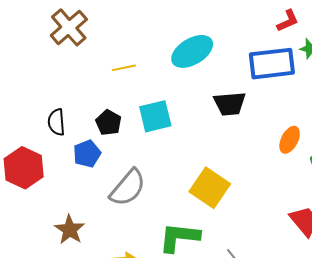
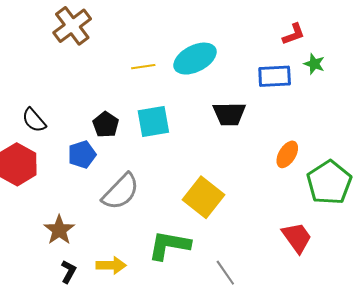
blue rectangle: (272, 64) -> (275, 76), size x0.7
yellow line: (124, 68) -> (143, 67), moved
black semicircle: (56, 122) -> (34, 120), moved, turned -40

